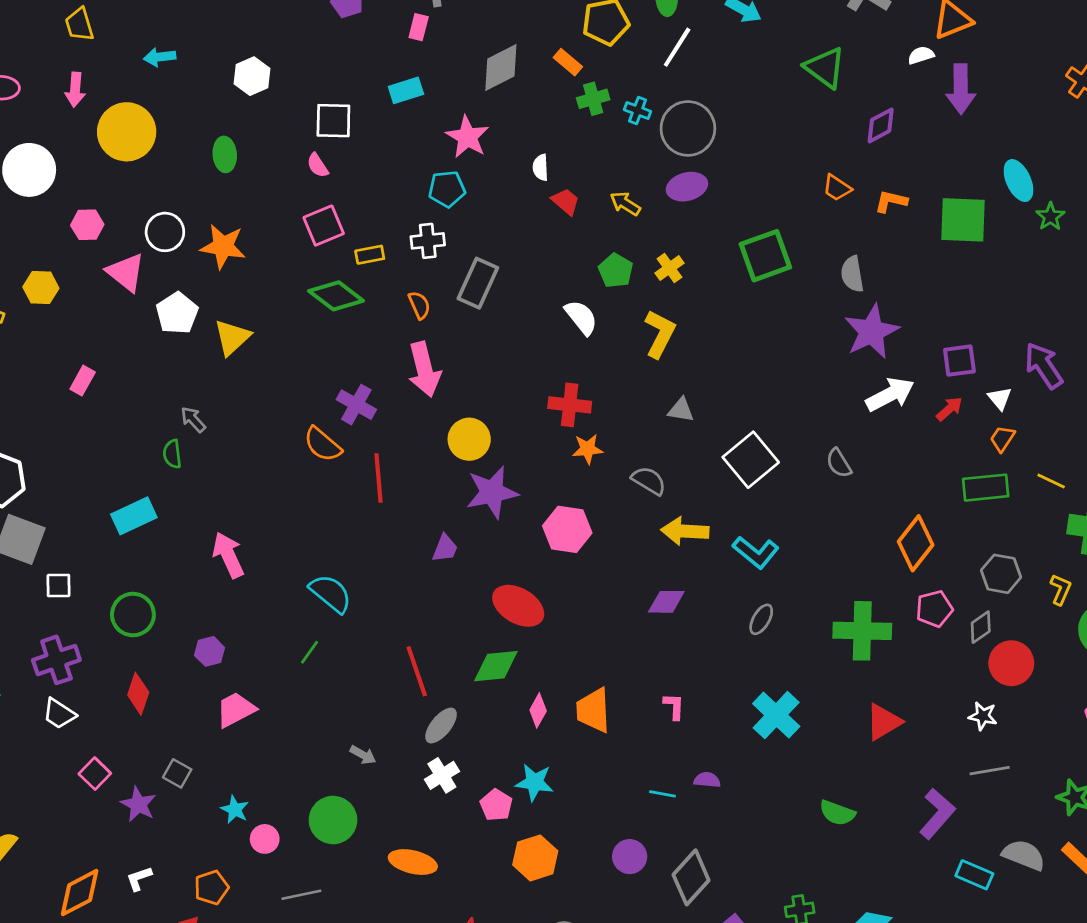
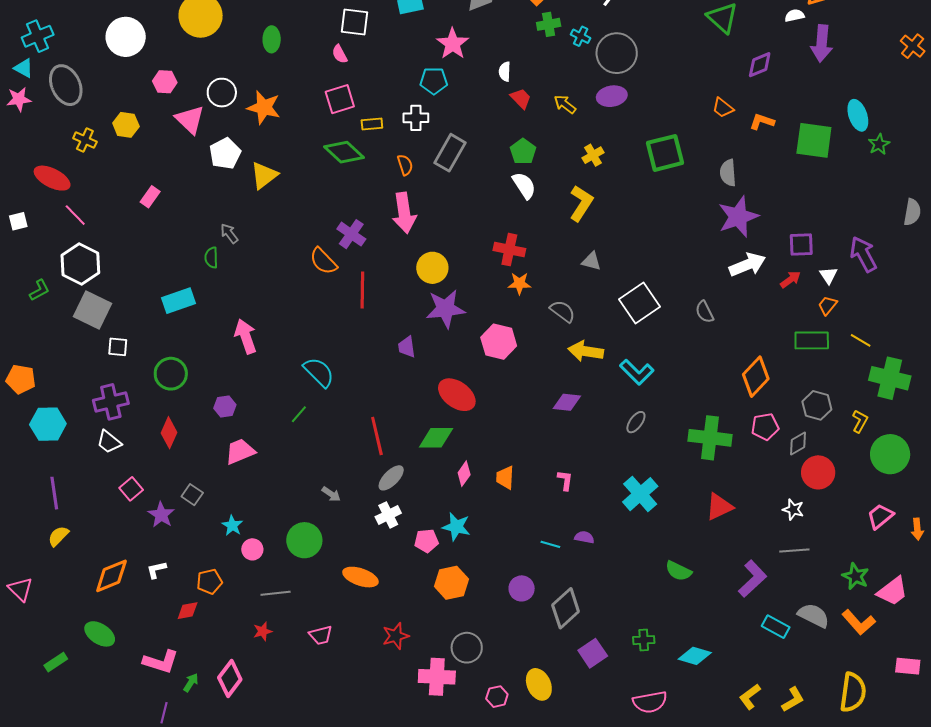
green pentagon: (616, 271) -> (523, 151), moved
purple trapezoid: (445, 548) -> (407, 347), turned 145
orange trapezoid: (593, 710) -> (505, 478), size x0.7
pink pentagon: (496, 805) -> (426, 541), turned 30

